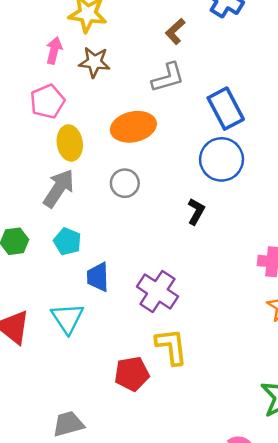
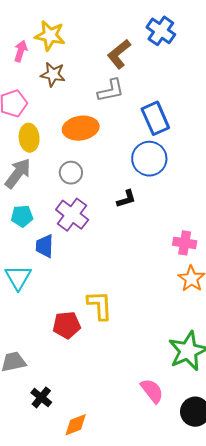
brown L-shape: (175, 31) -> (119, 54), size x1.4
pink arrow: (54, 50) -> (21, 51), moved
black L-shape: (196, 211) -> (126, 199), turned 40
cyan pentagon: (67, 241) -> (22, 216), turned -30
purple cross: (157, 291) -> (72, 215), moved

